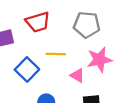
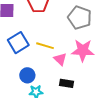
yellow line: (56, 54) -> (45, 46), moved

